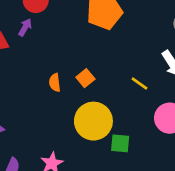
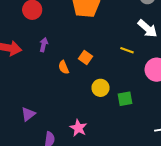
purple arrow: (25, 27) -> (44, 45), moved
yellow circle: (93, 121) -> (101, 88), size x0.6

